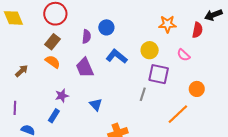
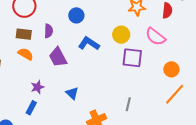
purple semicircle: (86, 37) -> (49, 31), moved
brown rectangle: (52, 42) -> (24, 34), turned 63
pink semicircle: (184, 55) -> (156, 37), size x1.5
gray line: (143, 94) -> (128, 104), moved
orange line: (178, 114) -> (175, 94), moved

